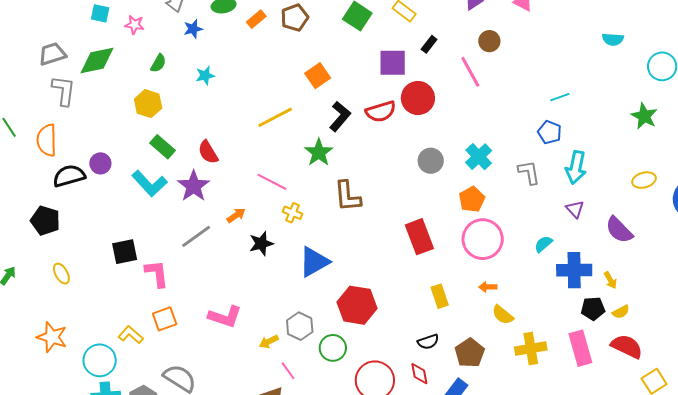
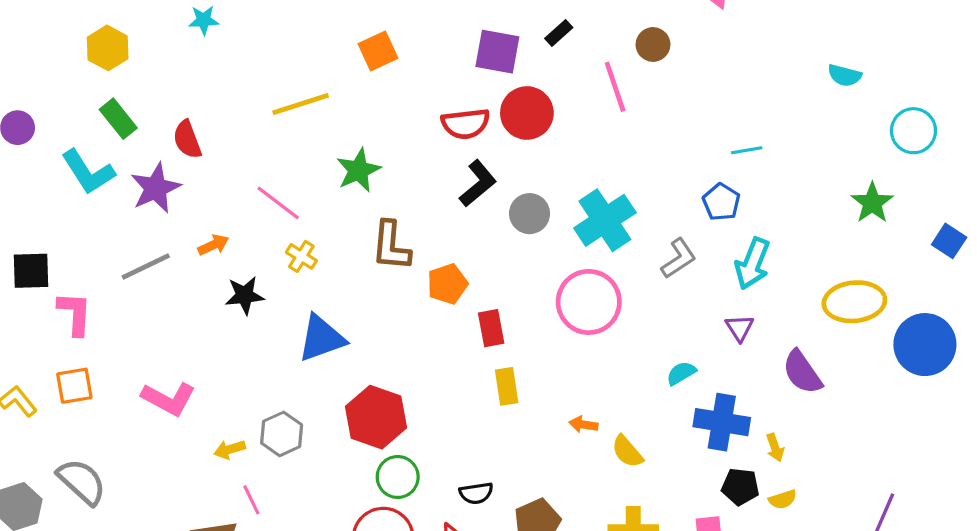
black L-shape: (340, 116) -> (478, 183), moved
cyan cross: (479, 157) -> (605, 220), size x1.4
gray L-shape: (529, 172) -> (679, 258), turned 56
yellow ellipse: (644, 180) -> (854, 302), size x1.6
orange pentagon: (472, 199) -> (447, 284), moved
red rectangle: (419, 237) -> (491, 328), size x0.7
pink circle: (483, 239) -> (589, 302), moved
yellow rectangle: (440, 296) -> (507, 386), moved
yellow semicircle: (503, 315) -> (627, 451), moved
green circle: (333, 348) -> (398, 477), moved

